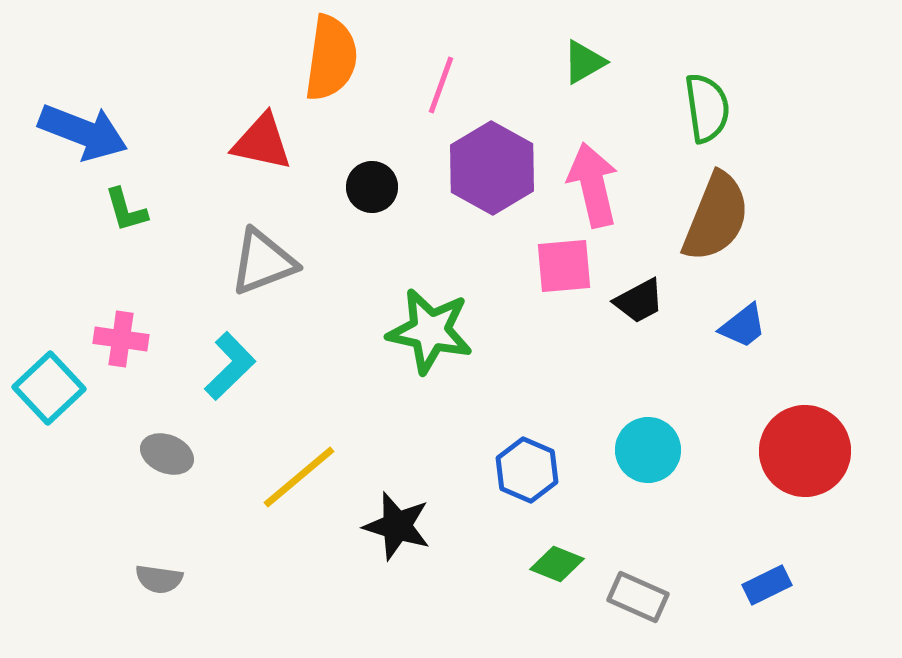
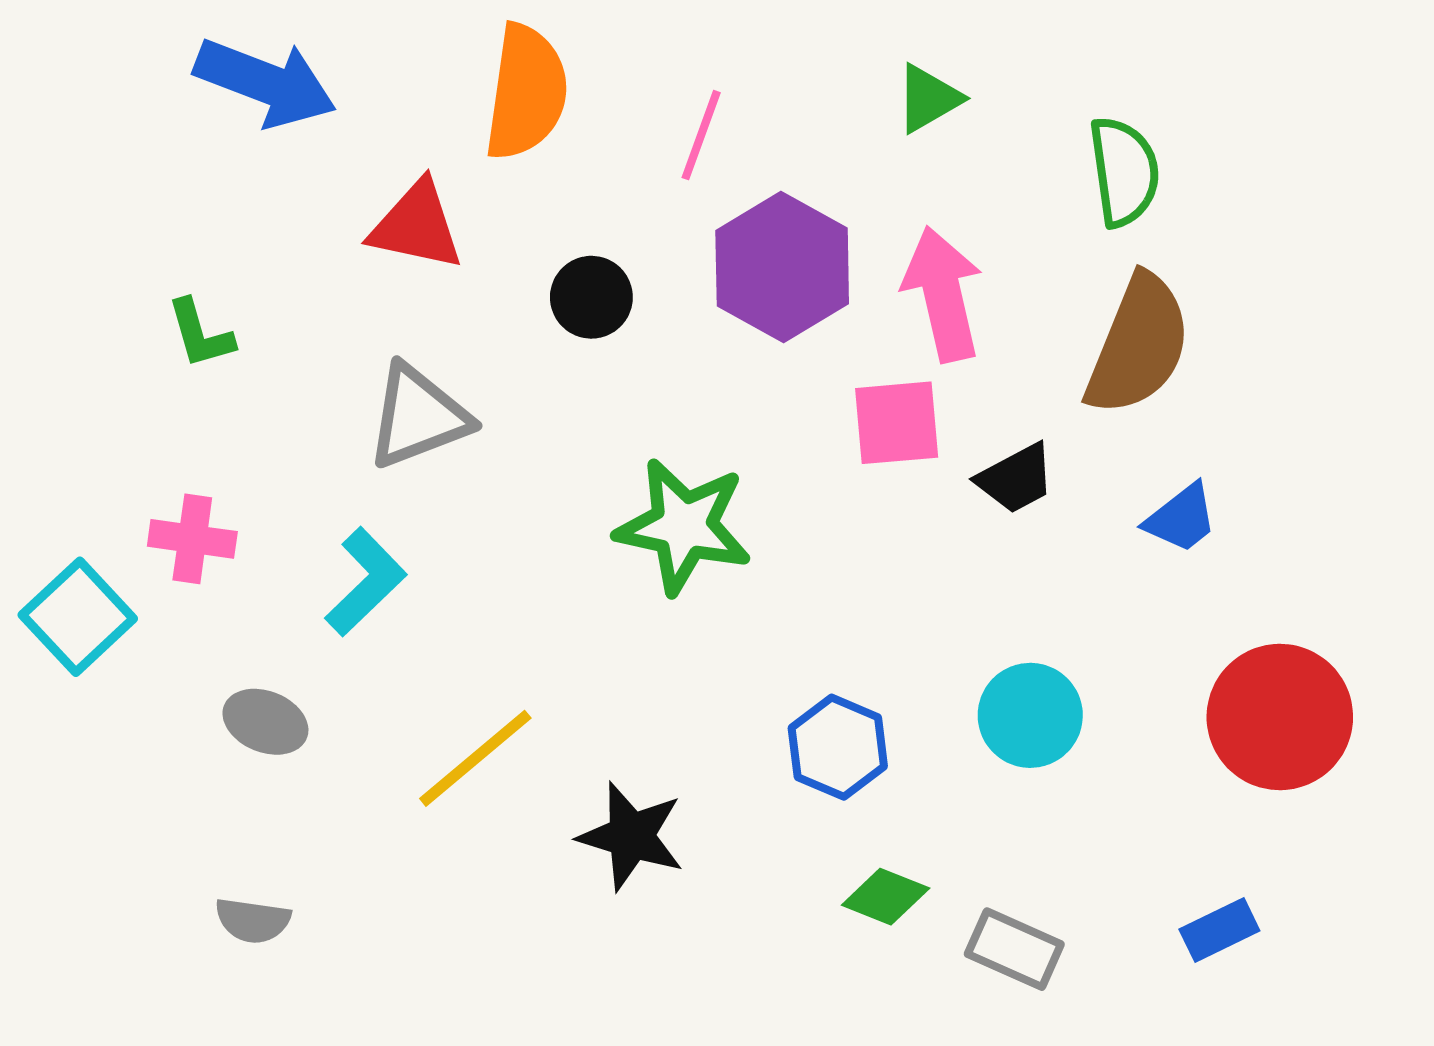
blue arrow: (83, 132) -> (265, 83), moved

